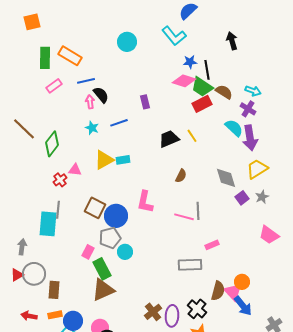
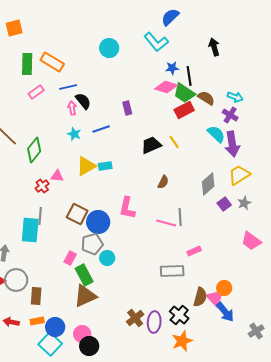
gray diamond: (226, 178) -> (208, 184), turned 65

